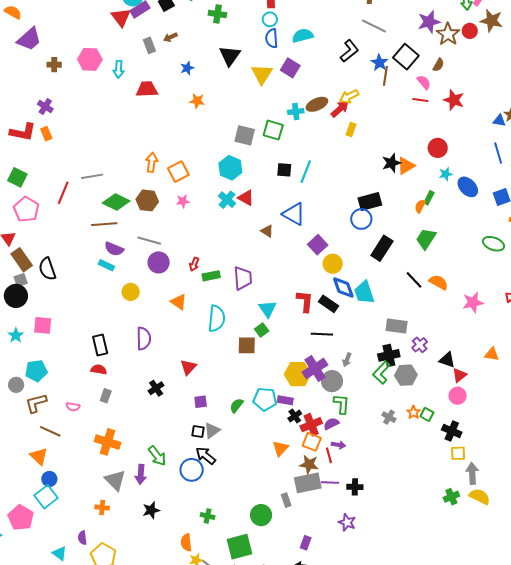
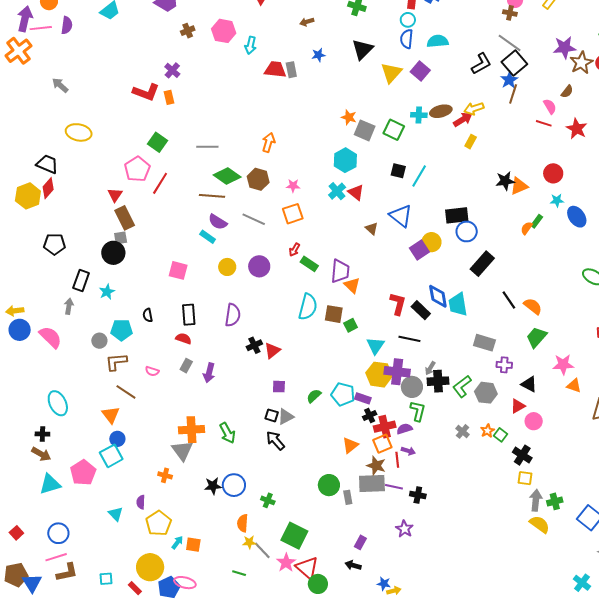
gray rectangle: (149, 45) -> (291, 70), moved
black square: (406, 57) -> (514, 63), moved
brown cross: (54, 65) -> (188, 31), turned -32
orange star: (197, 101) -> (349, 117), moved
orange square: (178, 172) -> (293, 214), moved
green square: (17, 177) -> (158, 142), moved
red line: (63, 193) -> (160, 183), moved
black rectangle: (370, 202) -> (457, 215), moved
green trapezoid: (426, 239) -> (536, 337), moved
purple circle: (159, 262) -> (259, 266), moved
yellow circle: (333, 264) -> (431, 242), moved
black semicircle: (47, 269) -> (148, 315), moved, size x0.6
green rectangle: (211, 276) -> (309, 264), turned 36
orange triangle: (179, 302) -> (352, 285), moved
pink star: (473, 302) -> (563, 365), moved
cyan triangle: (268, 309) -> (375, 346), moved
pink square: (43, 325) -> (178, 270), moved
brown square: (247, 345) -> (334, 314), moved
purple cross: (420, 345) -> (504, 365), turned 35
black cross: (389, 355) -> (438, 381), moved
purple cross: (315, 368) -> (397, 372), turned 30
red triangle: (460, 375) -> (518, 406), moved
black cross: (156, 388) -> (254, 345), moved
orange cross: (108, 442) -> (192, 430), moved, turned -30
orange square: (312, 442) -> (382, 444), turned 36
blue circle: (192, 470) -> (234, 485), moved
purple arrow: (141, 474) -> (209, 373), moved
green cross: (451, 497) -> (555, 501), moved
green circle: (261, 515) -> (329, 485), moved
green square: (239, 547) -> (294, 536), turned 32

